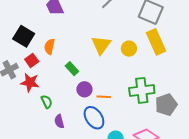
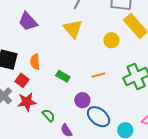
yellow triangle: (101, 45) -> (73, 29), moved
purple circle: (84, 89) -> (82, 100), moved
orange line: (104, 97) -> (98, 75), moved

